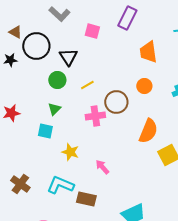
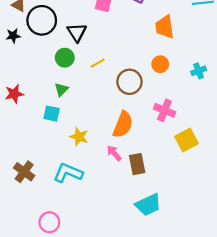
pink cross: (95, 116) -> (165, 110), moved, turned 30
orange semicircle: (148, 131) -> (123, 125), moved
brown rectangle: (86, 199) -> (137, 164), moved, turned 66

